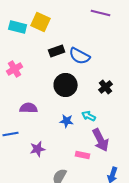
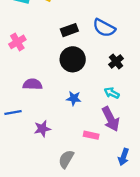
black rectangle: (57, 51) -> (69, 30), moved
blue semicircle: (80, 56) -> (104, 28), moved
cyan arrow: (89, 116) -> (112, 93), moved

